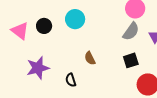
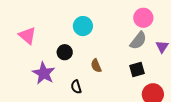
black circle: (44, 26) -> (65, 52), moved
purple star: (38, 68) -> (44, 73), turned -30

